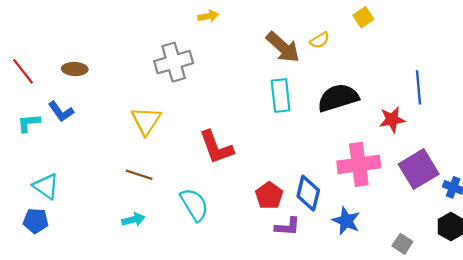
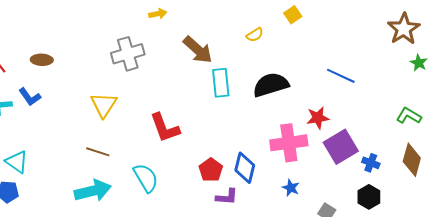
brown arrow: (283, 47) -> (198, 50), moved
blue line: (419, 87) -> (341, 76), turned -60
red star: (392, 120) -> (318, 118), moved
cyan arrow: (133, 220) -> (93, 191), size x1.8
blue star: (346, 221) -> (291, 188), moved, size x0.7

